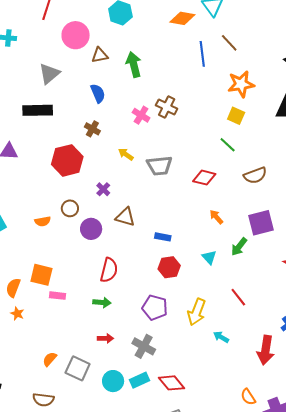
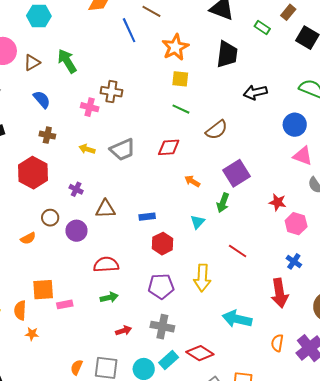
cyan triangle: (209, 257) -> (198, 222), turned 42
red semicircle: (109, 270) -> (106, 265), turned -90
cyan arrow: (221, 337) -> (237, 319), moved, size x1.8
orange semicircle: (248, 397) -> (277, 343), turned 60

